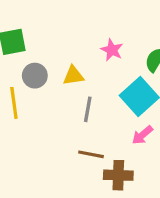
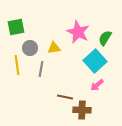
pink star: (112, 50) -> (78, 32), size x1.6
gray line: (88, 109) -> (41, 69), moved

